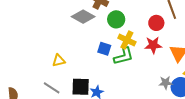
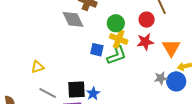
gray diamond: (83, 17) -> (73, 19), turned 40
green circle: (116, 19) -> (116, 23), moved
yellow triangle: (59, 61) -> (37, 67), moved

